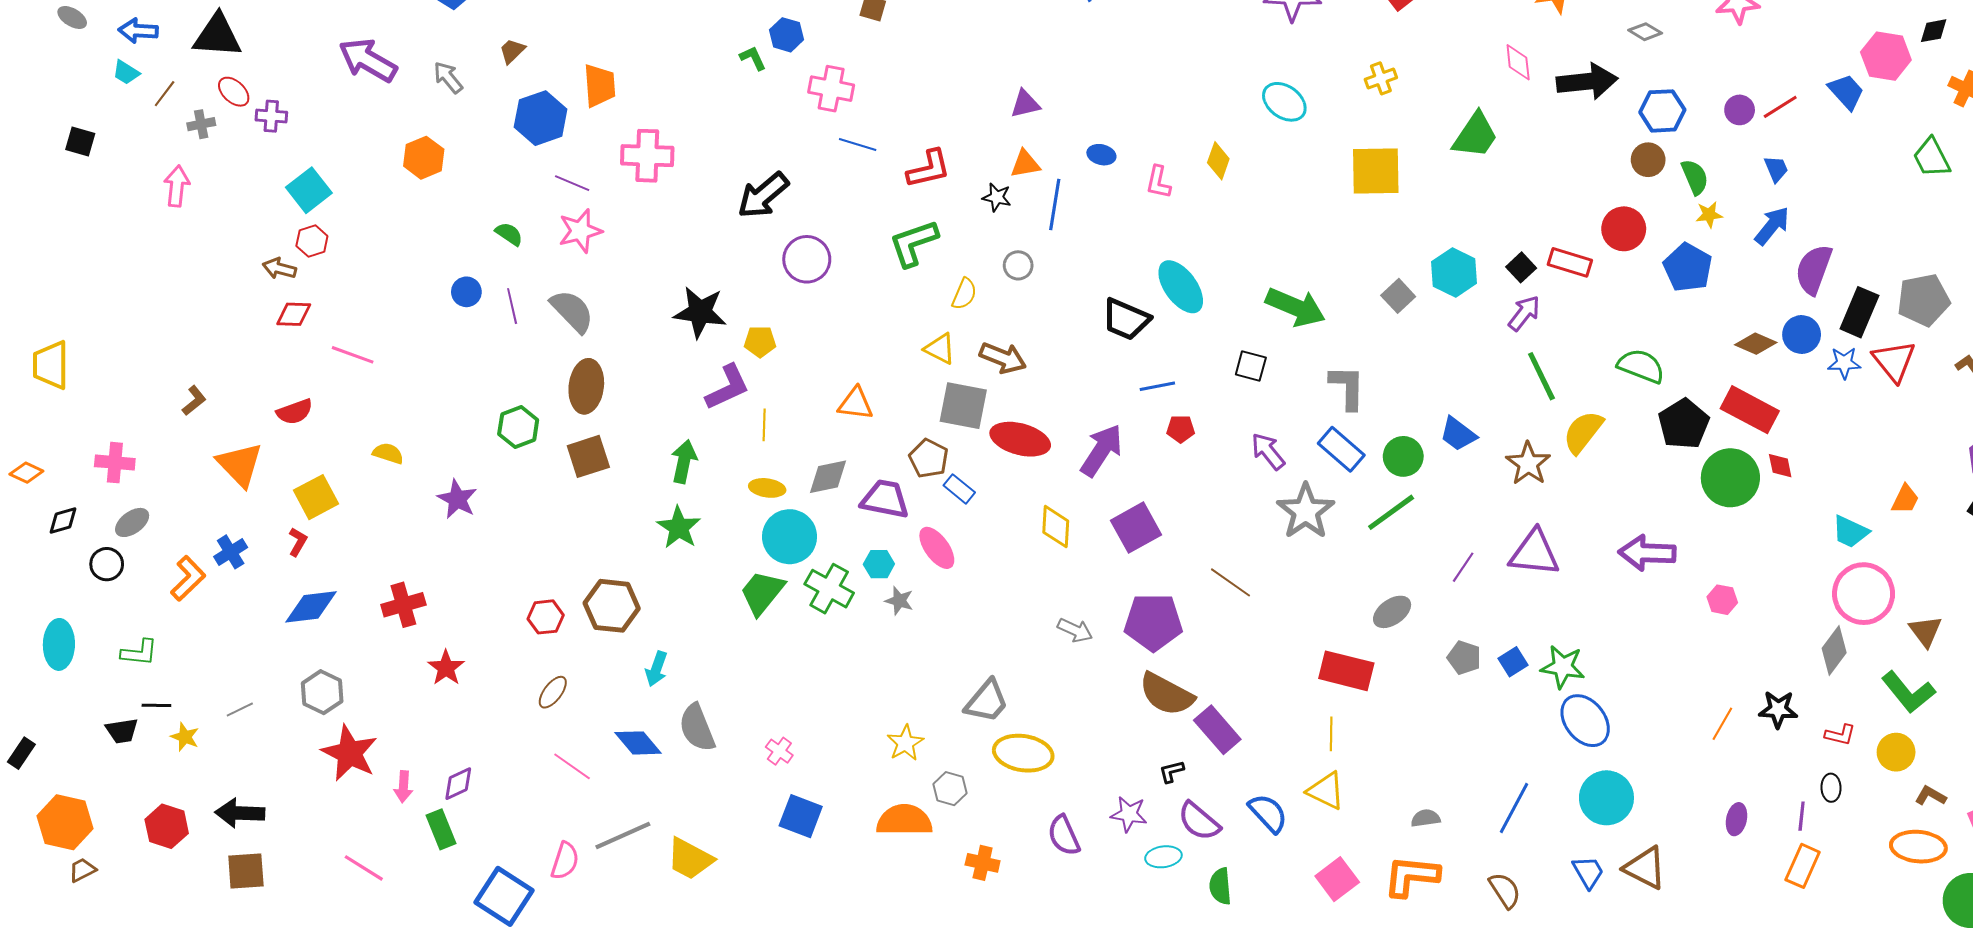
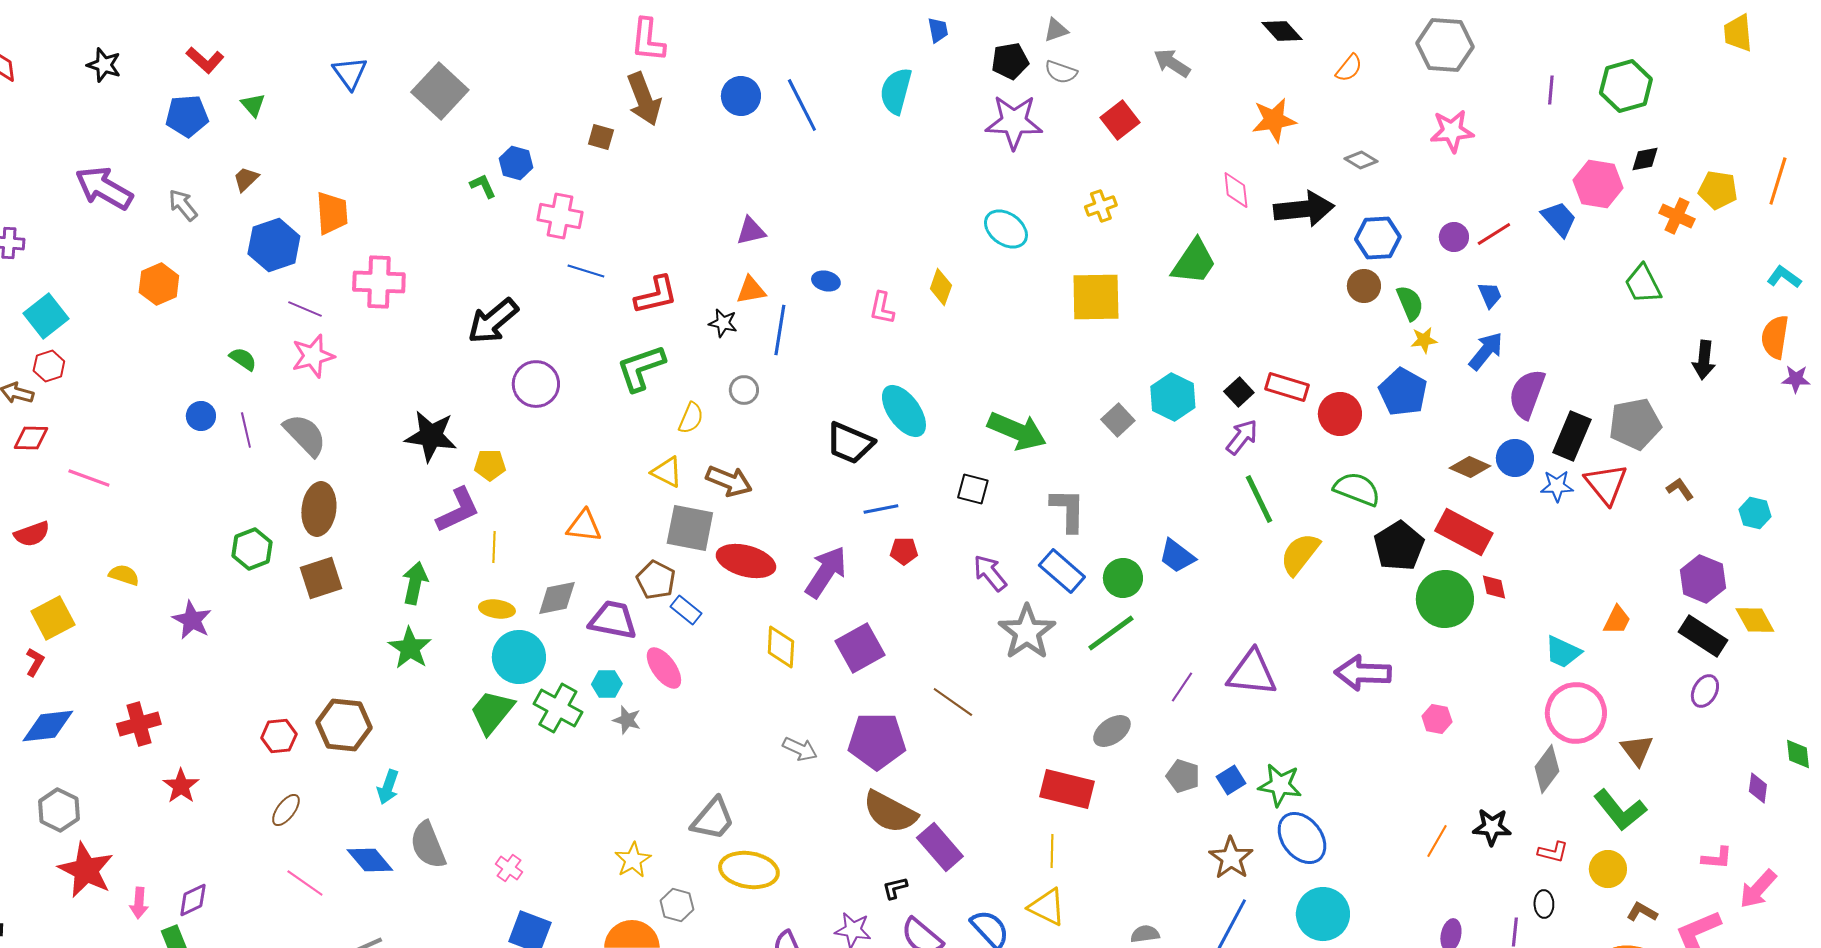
red circle: (1624, 229) -> (1340, 414), moved
brown star: (1528, 464) -> (1231, 858), moved

